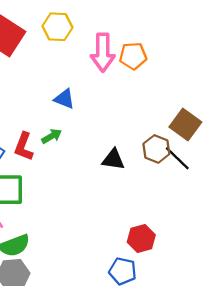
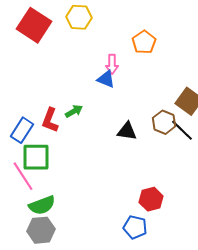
pink arrow: (103, 52) -> (112, 64), moved, size x0.6
orange pentagon: (133, 56) -> (144, 42), turned -30
blue triangle: (64, 99) -> (106, 79), moved

